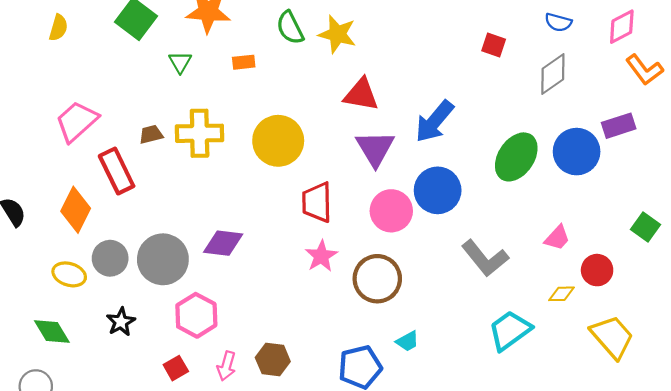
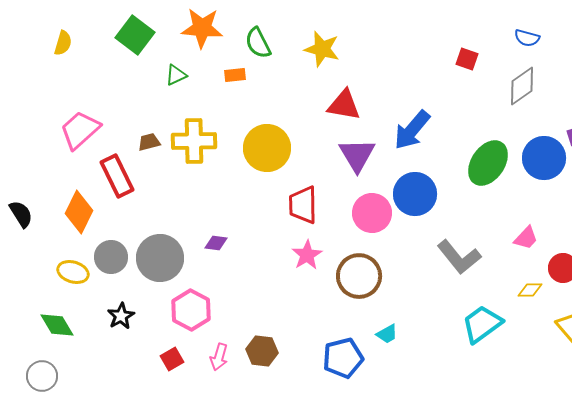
green semicircle: (290, 28) -> (258, 43), moved
green triangle: (180, 62) -> (176, 75), turned 35
purple diamond: (223, 243) -> (216, 243), size x0.6

